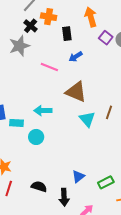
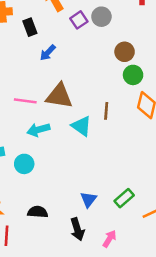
purple square: (106, 38) -> (79, 20), turned 32
pink line: (49, 67) -> (25, 101), moved
cyan arrow: (43, 111) -> (38, 130), moved
black semicircle: (39, 187) -> (38, 212), moved

